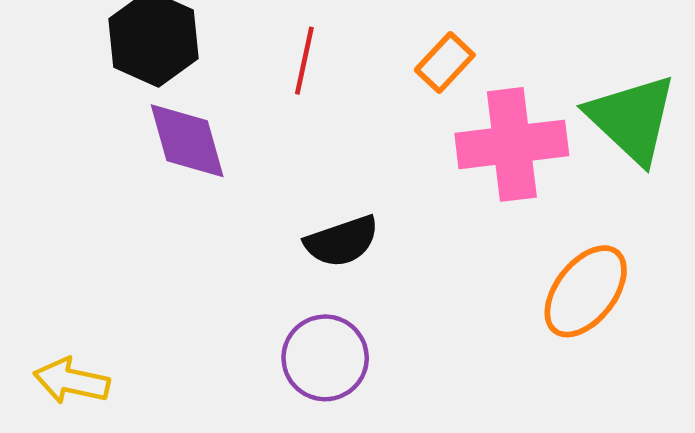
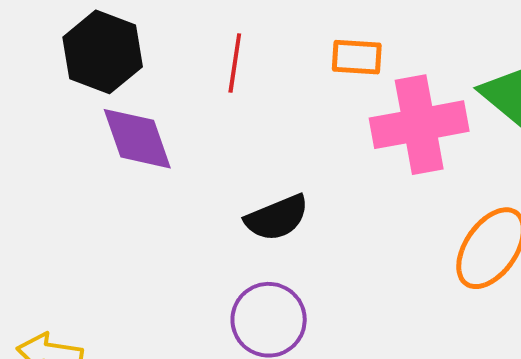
orange rectangle: (445, 62) -> (357, 57), turned 54

